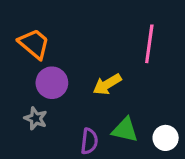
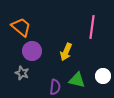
yellow arrow: (107, 84) -> (66, 52), turned -36
white circle: (166, 138) -> (103, 76), moved

